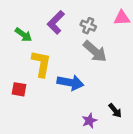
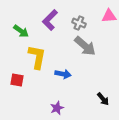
blue arrow: (70, 83) -> (63, 74), size x0.7
purple star: (89, 121) -> (57, 108), moved

